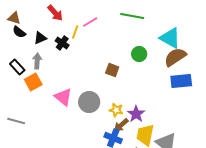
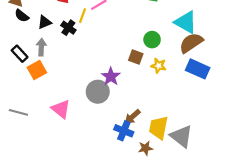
brown square: (112, 70) -> (136, 57), moved
blue rectangle: (181, 81) -> (198, 69), turned 30
pink triangle: (63, 97) -> (61, 109), moved
yellow star: (116, 110) -> (159, 66), moved
purple star: (136, 114) -> (111, 77), moved

